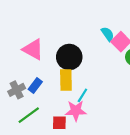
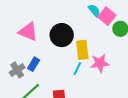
yellow rectangle: (66, 80) -> (82, 50), moved
pink star: (76, 111) -> (100, 63), moved

